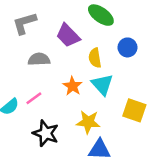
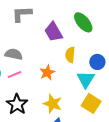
blue circle: (127, 47) -> (97, 62), moved
gray semicircle: (39, 59) -> (14, 54), moved
cyan triangle: (102, 85) -> (86, 79), moved

